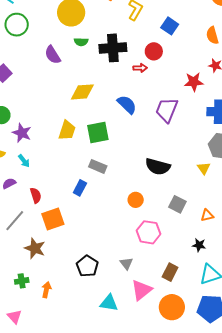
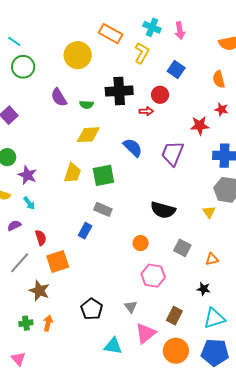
green semicircle: (81, 42) -> (87, 105), moved
orange arrow: (46, 290) -> (48, 323), moved

